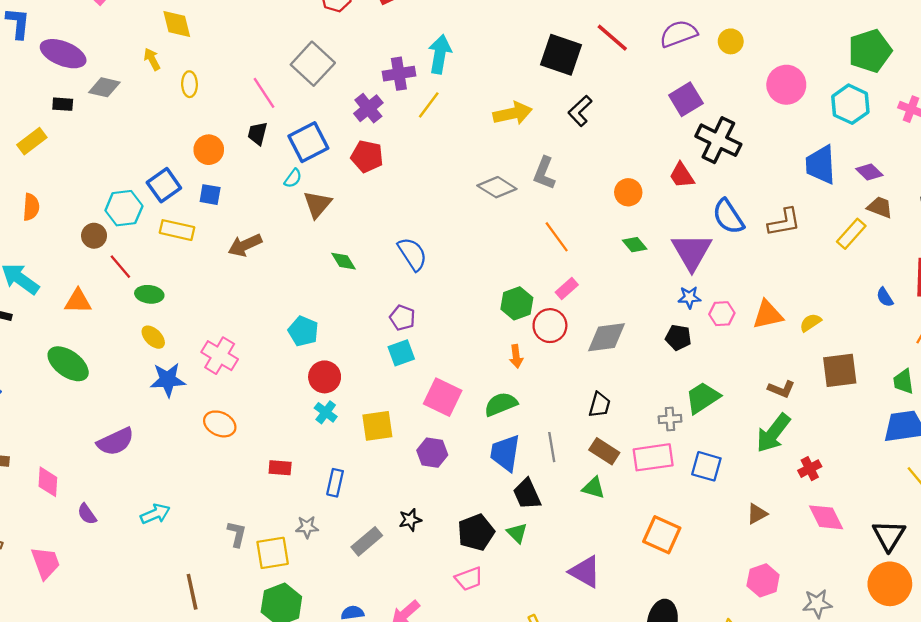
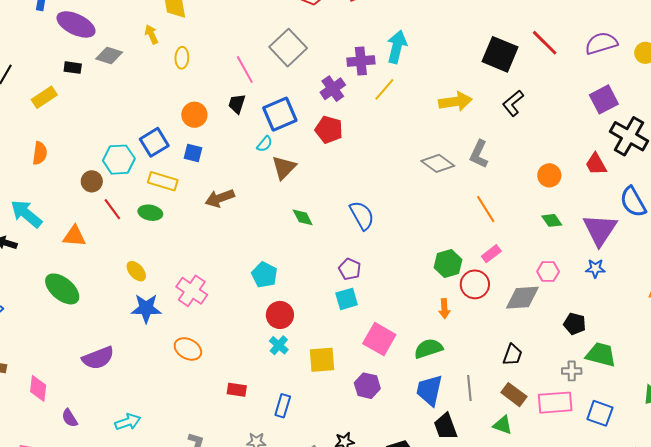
green ellipse: (149, 294) -> (150, 213), moved
pink hexagon: (722, 314) -> (548, 272), moved
black pentagon: (678, 337) -> (575, 324), moved
green trapezoid: (703, 398) -> (601, 355), turned 44

